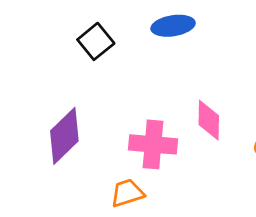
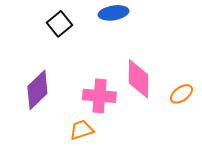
pink diamond: (209, 120) -> (138, 79), size x1.4

